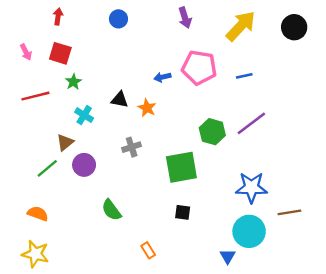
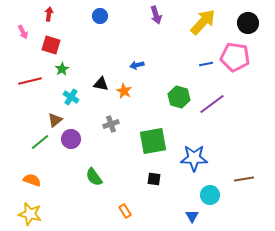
pink arrow: (26, 52) -> (23, 32), moved
pink pentagon: (199, 68) -> (235, 57), moved
green hexagon: (212, 132) -> (179, 97), moved
blue star: (251, 187) -> (194, 158), moved
cyan circle: (249, 231) -> (210, 195), size x0.7

